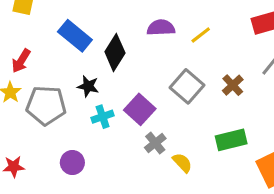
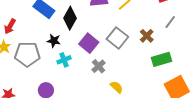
purple square: (140, 109) -> (89, 43), moved
green rectangle: (231, 140) -> (161, 59), moved
gray cross: (155, 143) -> (99, 66), moved

